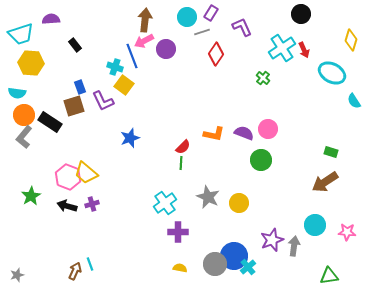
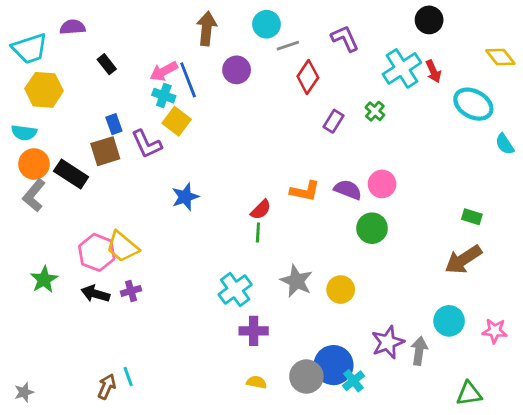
purple rectangle: (211, 13) -> (334, 121), moved
yellow diamond: (351, 40) -> (500, 57), turned -55
pink arrow: (144, 41) -> (164, 71), moved

